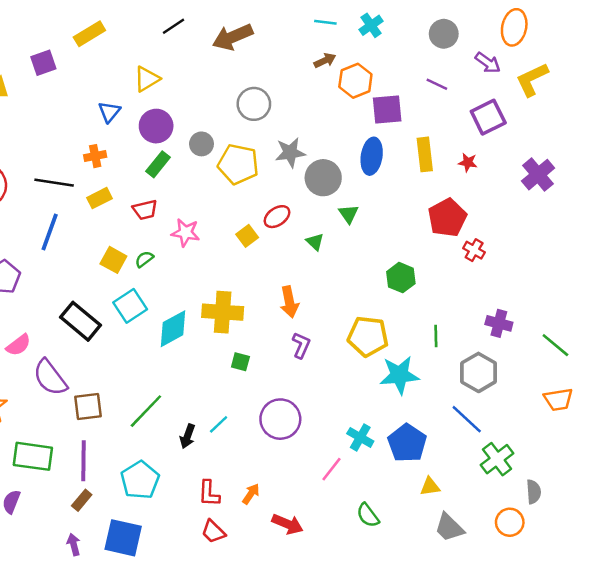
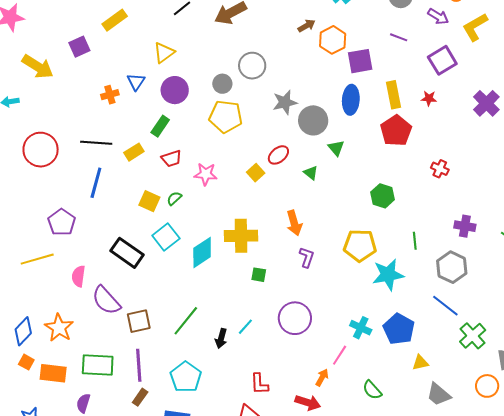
gray circle: (201, 144) -> (222, 84), moved
orange cross: (95, 156) -> (110, 95), moved
green rectangle: (158, 164) -> (160, 126), moved
yellow pentagon: (238, 164) -> (226, 117), moved
red pentagon: (447, 218) -> (396, 131), moved
pink semicircle: (18, 345) -> (78, 276), turned 140
red L-shape: (209, 493) -> (259, 384), moved
orange arrow: (251, 494) -> (322, 377), moved

